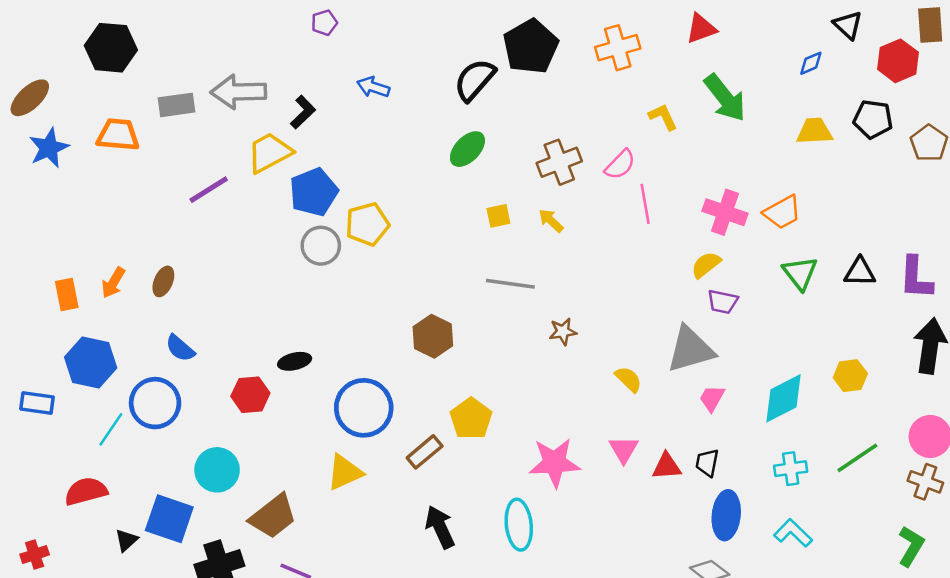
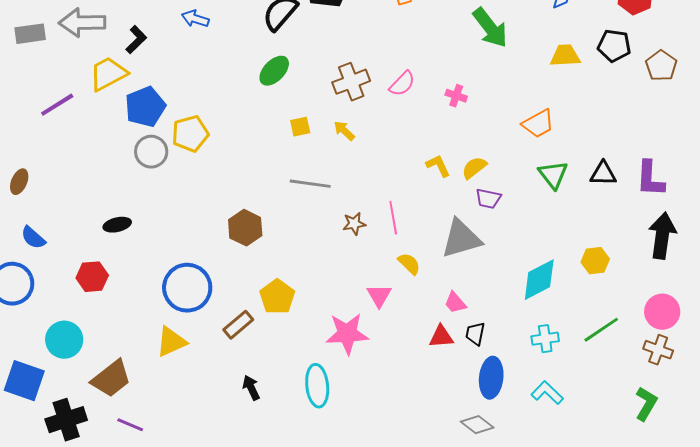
yellow L-shape: (663, 117) -> (438, 166), moved
pink line: (645, 204) -> (393, 218), moved
pink cross: (725, 212) -> (456, 96), moved, size x0.6
black ellipse: (295, 361) -> (117, 225), moved
pink trapezoid: (712, 398) -> (455, 303), moved, turned -70
pink triangle: (624, 450) -> (379, 296), moved
black arrow: (440, 527) -> (251, 388), size x0.7

